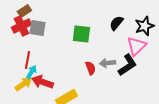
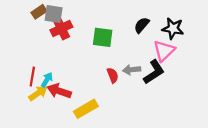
red cross: (21, 26) -> (61, 28), moved
black star: (144, 26) -> (173, 28), turned 30
gray square: (37, 28) -> (54, 14), moved
red line: (27, 60) -> (32, 76), moved

